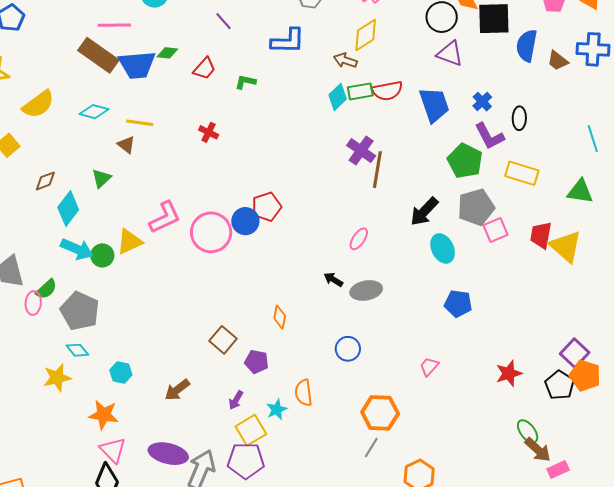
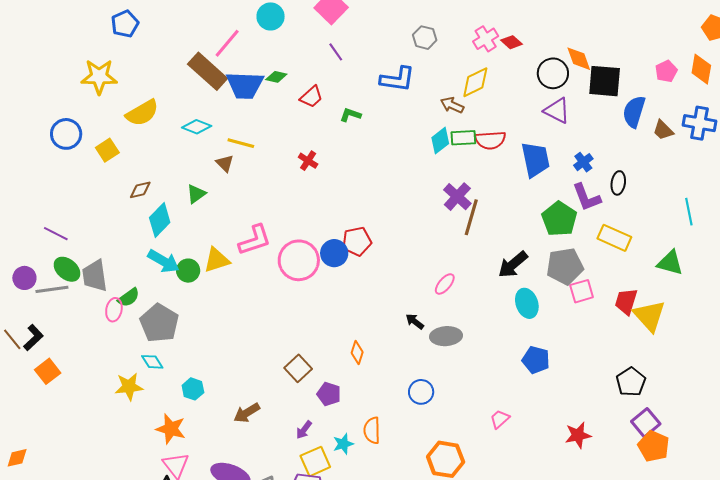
pink line: (114, 25) -> (227, 43), turned -56
black pentagon: (560, 385) -> (631, 382), moved

